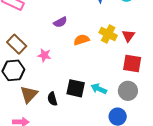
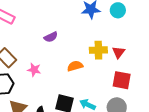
yellow cross: (108, 34) -> (98, 50), turned -30
orange semicircle: (81, 40) -> (75, 66), moved

